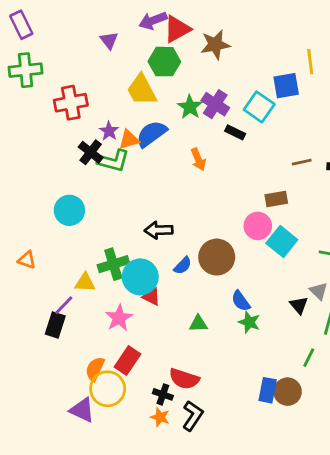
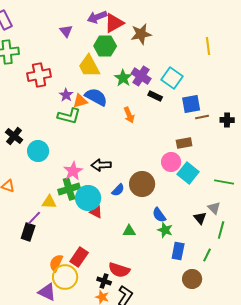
blue square: (286, 86) -> (191, 104), moved
blue semicircle: (152, 134) -> (96, 97), turned 65
black cross: (91, 152) -> (14, 136), moved
pink star: (119, 318) -> (73, 171), moved
blue rectangle: (268, 390) -> (178, 251), moved

